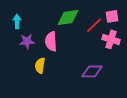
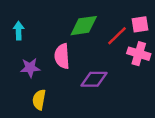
purple star: (27, 41) -> (30, 68), moved
yellow semicircle: (40, 65) -> (39, 100), moved
purple diamond: (92, 71) -> (94, 79), moved

